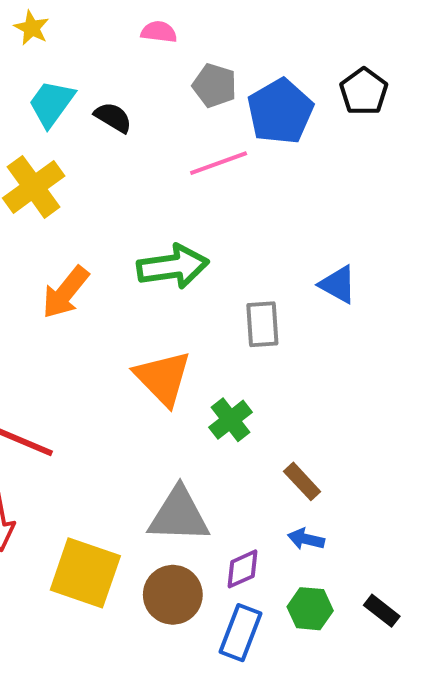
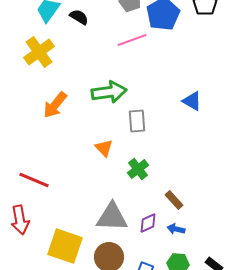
gray rectangle: (262, 324) -> (137, 121), moved
orange triangle: (163, 378) -> (104, 148), size x0.6
purple diamond: (242, 569) -> (148, 223), moved

